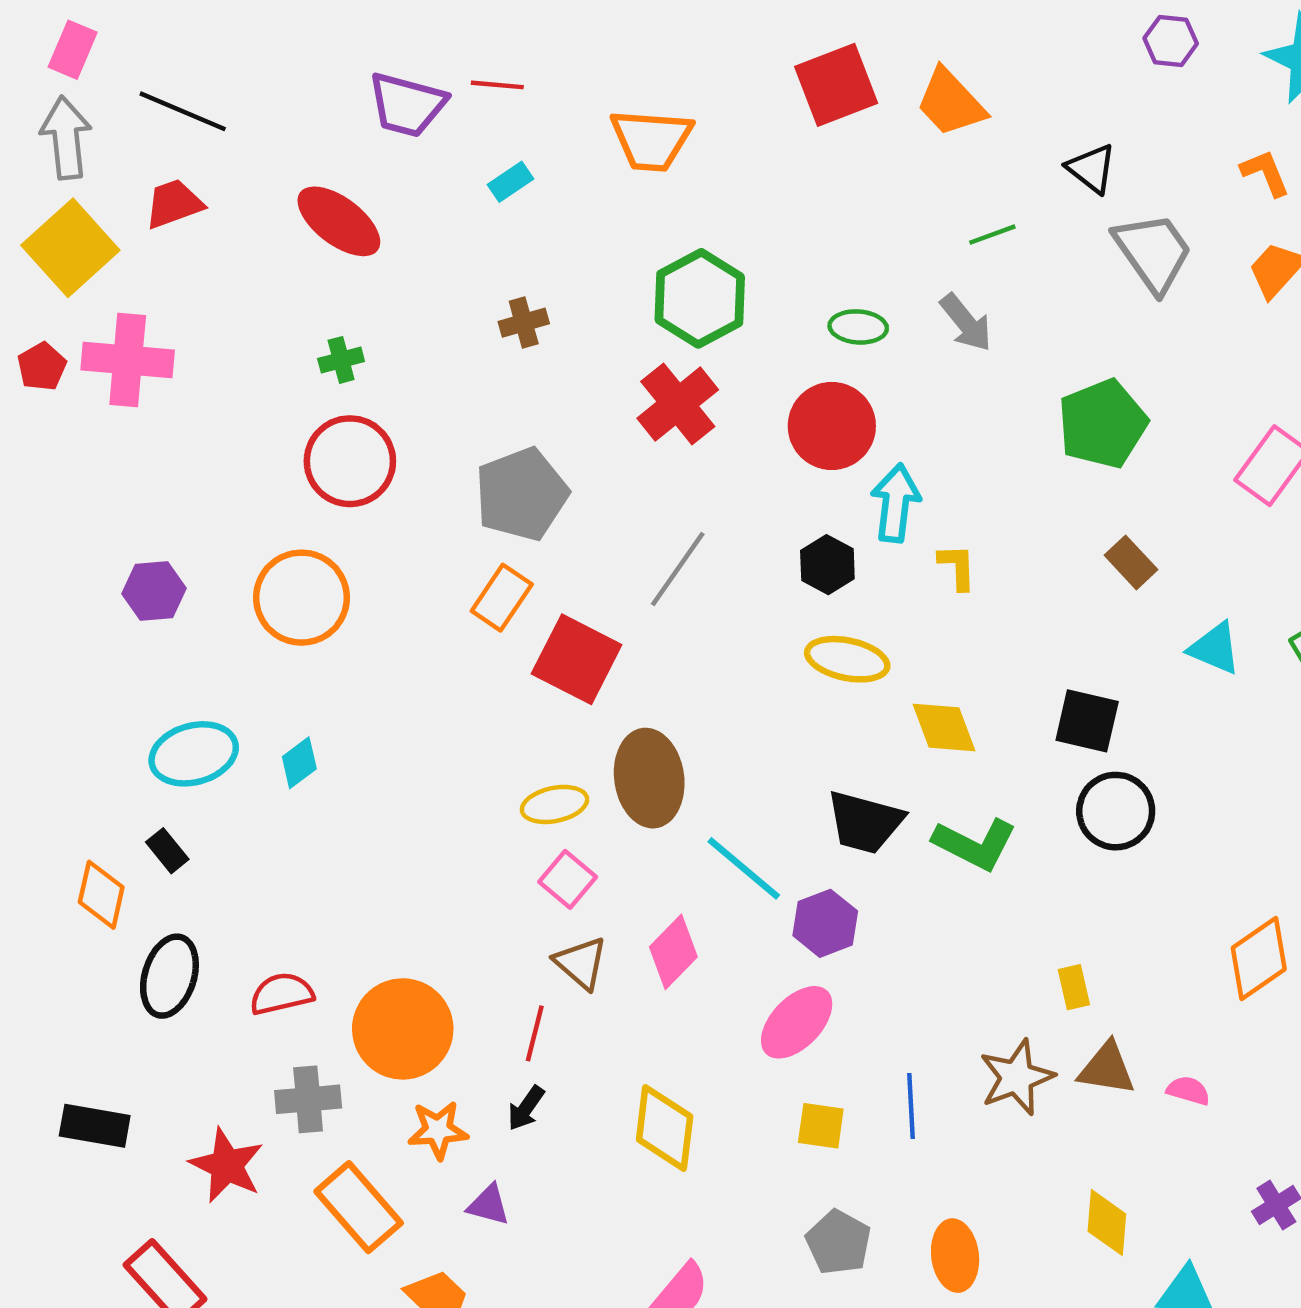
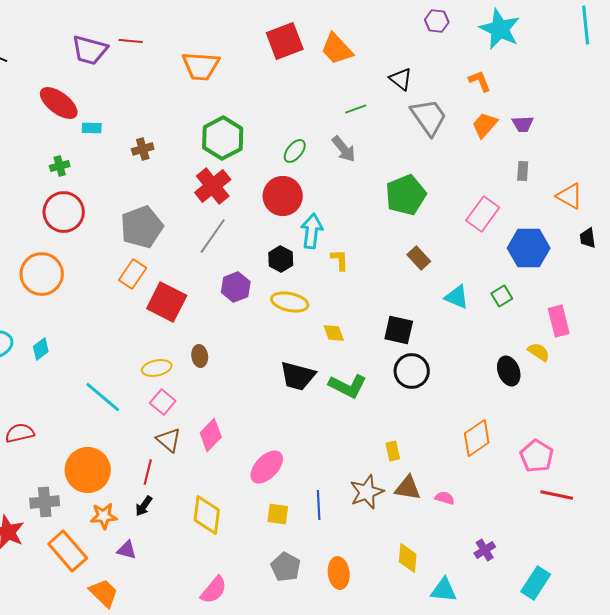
cyan rectangle: (511, 182) -> (92, 128), moved, turned 36
green ellipse: (858, 327) -> (295, 151), turned -55
gray line: (678, 569) -> (213, 236), moved
yellow diamond: (944, 727) -> (334, 333), size x0.7
brown ellipse: (649, 778) -> (200, 356), size x0.5
cyan line: (744, 868) -> (103, 397), moved
purple hexagon: (825, 923) -> (236, 287), moved
red semicircle: (282, 994) -> (20, 433), moved

